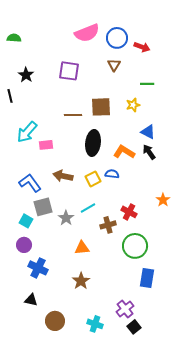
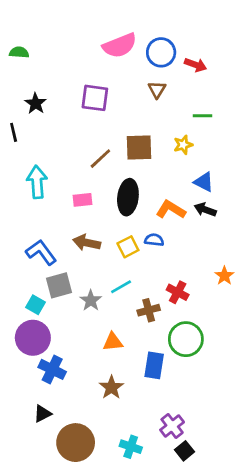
brown line: (73, 115) -> (100, 159), turned -42
cyan arrow: (27, 132) -> (37, 182), turned 135
pink rectangle: (46, 145) -> (82, 200), moved
black arrow: (149, 152) -> (205, 210), turned -35
purple circle: (24, 245) -> (33, 338), size x1.6
blue rectangle: (147, 278) -> (154, 365), moved
black triangle: (31, 300) -> (42, 414), turned -40
brown circle: (55, 321) -> (76, 443), size x1.4

